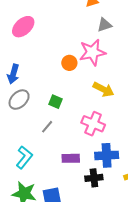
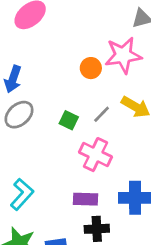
pink cross: (93, 124) -> (95, 155), moved
gray line: (47, 127) -> (102, 114), moved
black cross: (94, 178) -> (97, 229), moved

